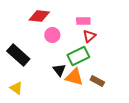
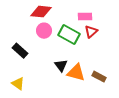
pink circle: (52, 35) -> (44, 31), moved
black rectangle: (18, 55) -> (20, 51), size x0.7
green rectangle: (78, 56) -> (69, 35), moved, turned 55

